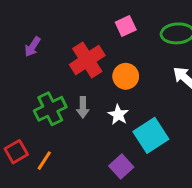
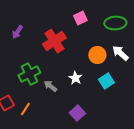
orange circle: (126, 76) -> (97, 55), moved
gray arrow: (83, 107) -> (50, 86), moved, turned 128
cyan square: (151, 135) -> (106, 81), moved, size x0.7

